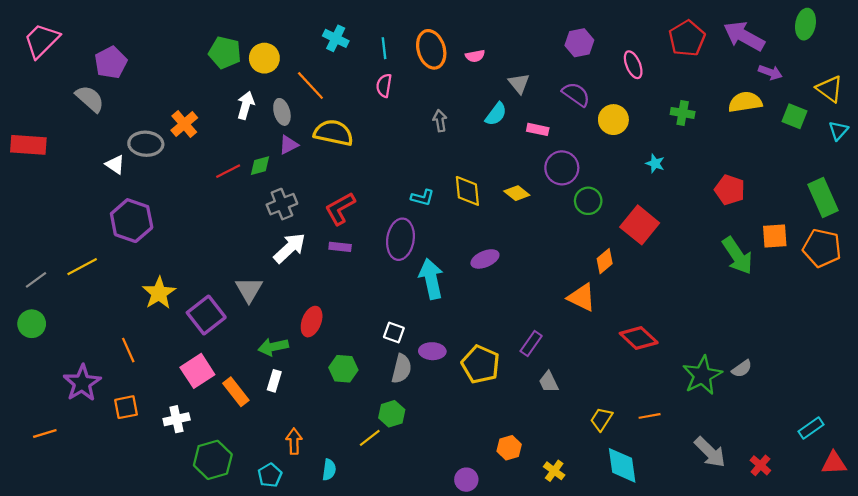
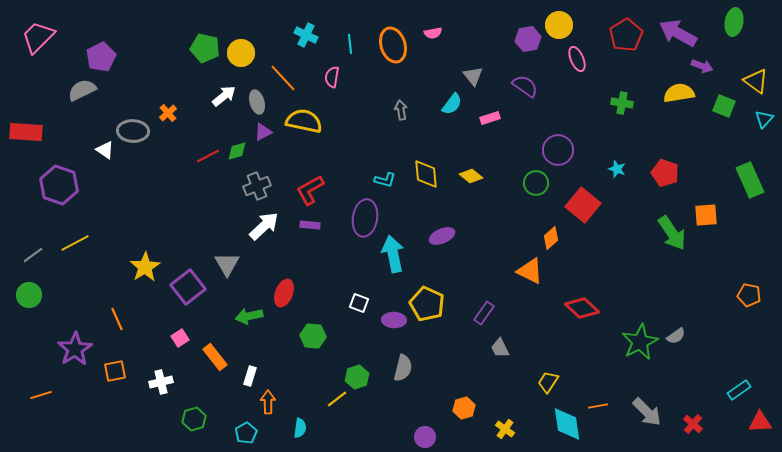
pink semicircle: (475, 56) -> (433, 33), moved
pink semicircle: (384, 86) -> (332, 77), moved
gray semicircle: (90, 99) -> (82, 90), turned -68
white arrow: (246, 105) -> (224, 96), turned 35
yellow circle: (613, 120) -> (559, 25), moved
orange cross: (184, 124) -> (168, 113), size x0.7
pink rectangle: (538, 129) -> (490, 118), turned -30
cyan star: (655, 163) -> (617, 169), moved
purple circle: (562, 168) -> (558, 150), moved
purple hexagon: (132, 221) -> (59, 185), moved
orange pentagon: (822, 248) -> (749, 295), moved, size x0.7
yellow pentagon: (481, 364) -> (427, 304), moved
gray semicircle: (402, 369) -> (403, 368), moved
pink square: (197, 371) -> (180, 338), size x0.6
white rectangle: (274, 381) -> (250, 376), moved
orange line: (650, 416) -> (598, 406), moved
green hexagon: (213, 460) -> (194, 419), size x0.7

